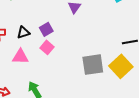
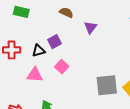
purple square: (46, 29) -> (55, 42), moved

